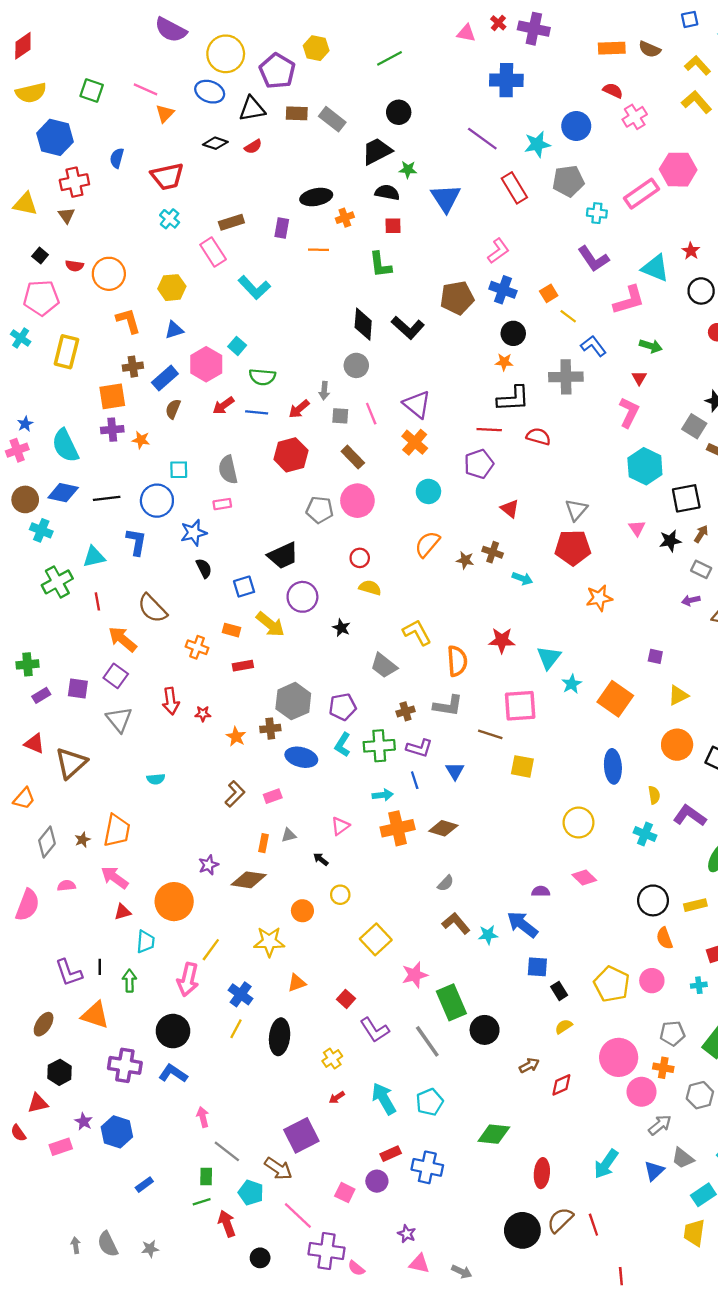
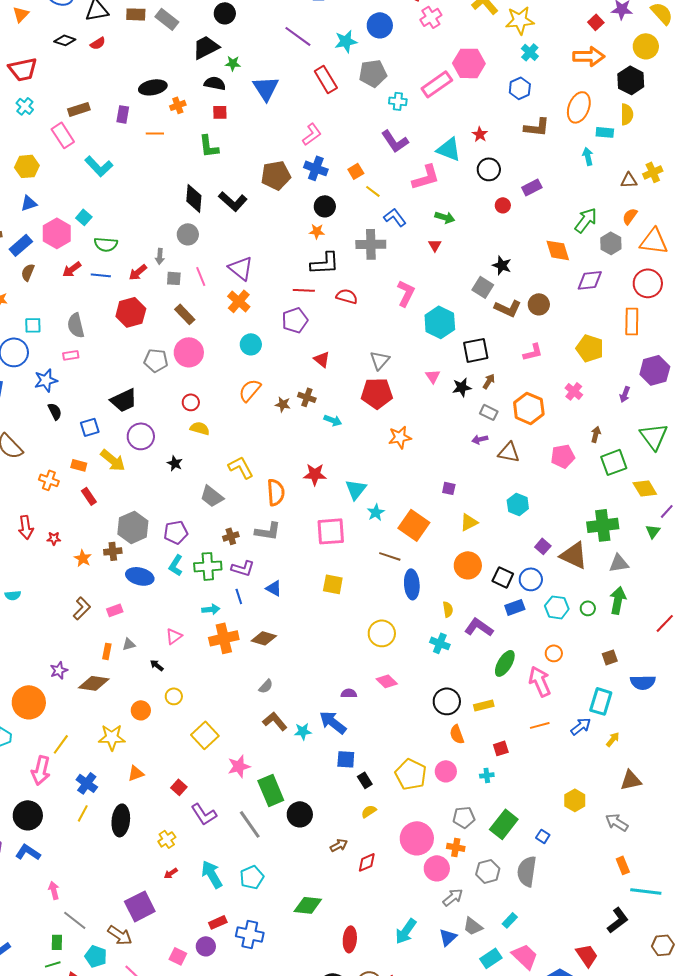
pink L-shape: (629, 412) -> (406, 293), moved
red rectangle: (243, 666) -> (89, 496), turned 66
brown line: (490, 734) -> (390, 556), moved
blue triangle: (455, 771) -> (274, 588), turned -30

